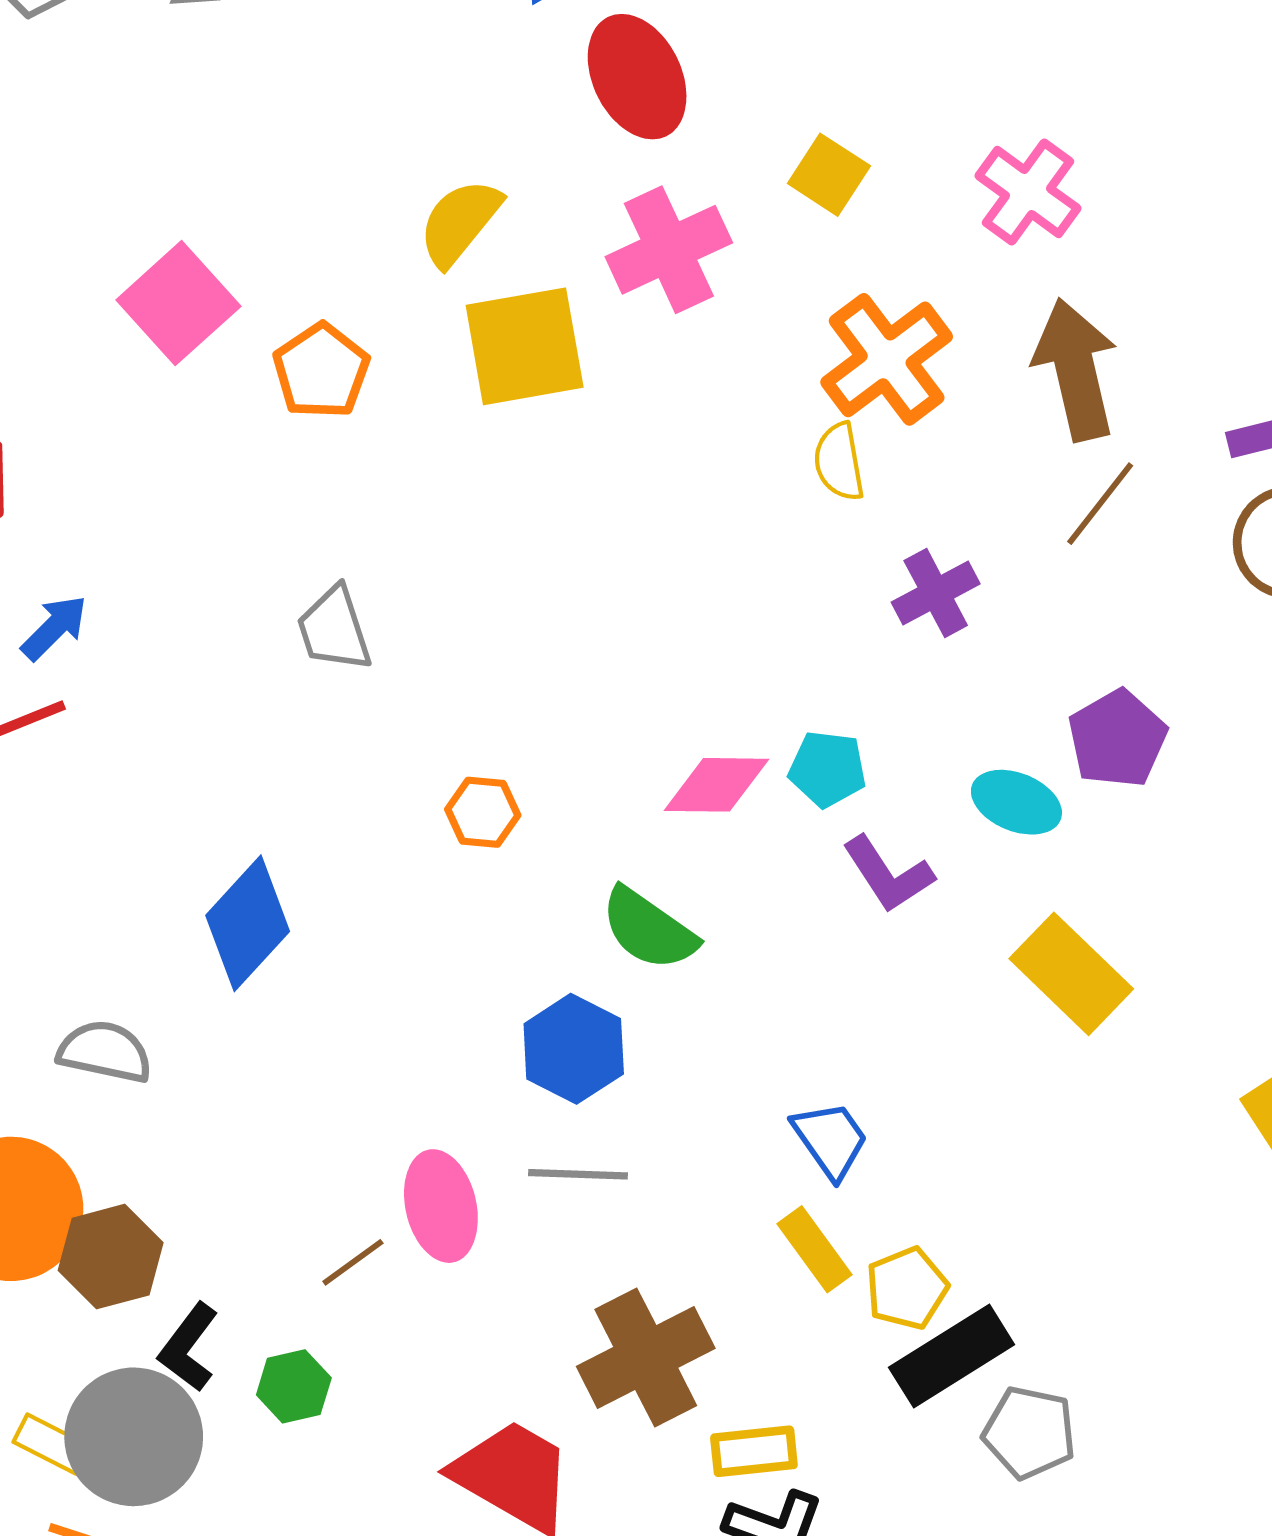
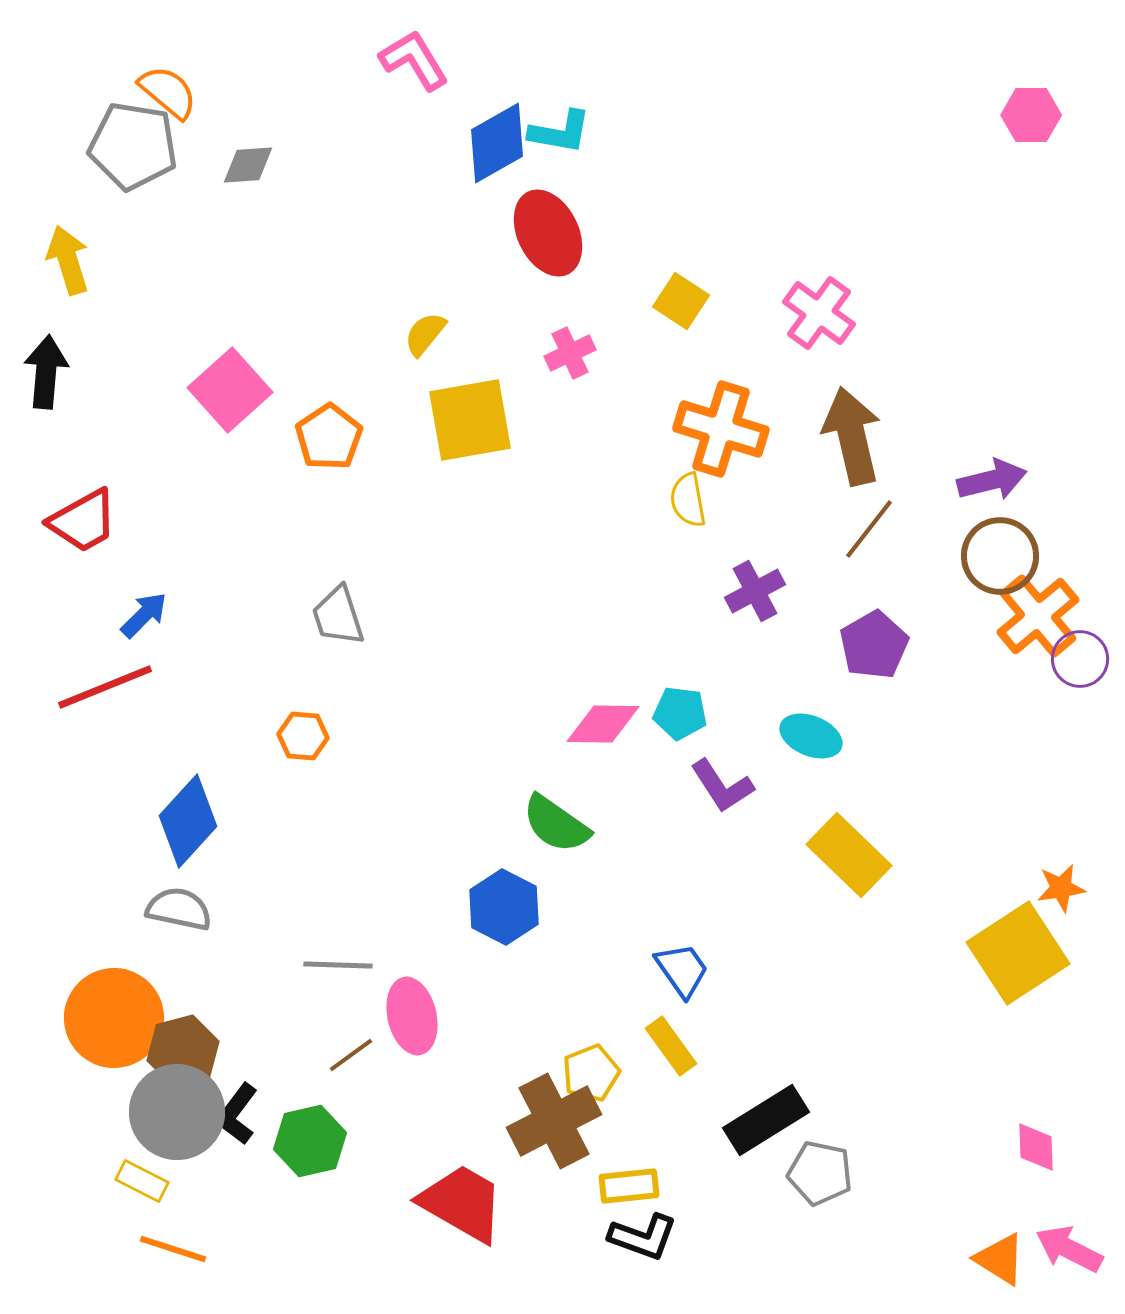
yellow semicircle: (460, 222) -> (425, 334), size x0.7
pink cross: (669, 250) -> (570, 353), size x0.6
orange cross: (887, 359) -> (721, 429), turned -36
purple pentagon: (1117, 739) -> (874, 645), moved
orange hexagon: (483, 812) -> (303, 736), moved
blue diamond: (248, 923) -> (188, 821), moved
gray line: (578, 1174) -> (338, 965), moved
yellow pentagon: (907, 1288) -> (591, 1073), moved
green hexagon: (294, 1386) -> (310, 1141), size x1.4
gray circle: (134, 1437) -> (177, 1112), moved

